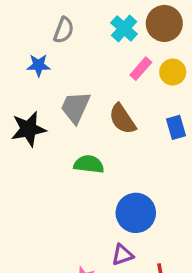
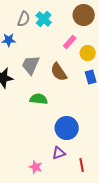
cyan cross: (124, 28) -> (44, 19), moved
yellow circle: (173, 72) -> (88, 53), moved

